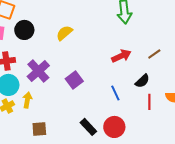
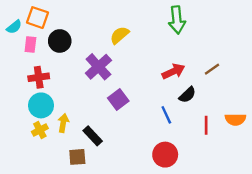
yellow semicircle: (64, 33) -> (119, 35), moved
purple cross: (38, 71) -> (98, 67), moved
black semicircle: (142, 81) -> (187, 95), moved
black rectangle: (88, 127) -> (93, 136), moved

